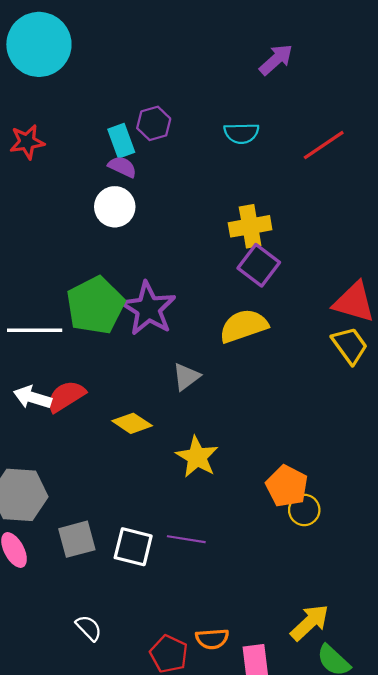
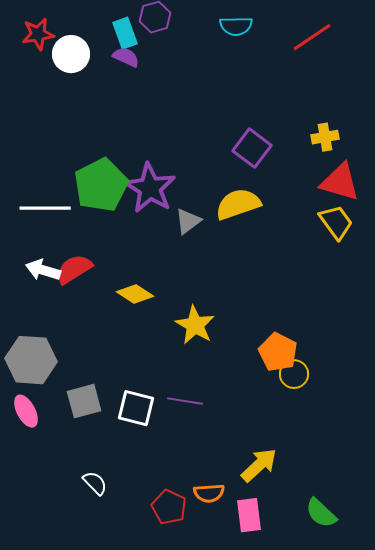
white circle: (115, 207) -> (71, 54), moved
yellow cross: (250, 226) -> (325, 137), moved, size x0.7
gray triangle: (186, 377) -> (188, 221), moved
yellow arrow: (310, 623) -> (259, 465), moved

